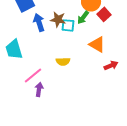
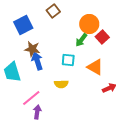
brown star: (58, 19) -> (32, 49), moved
blue arrow: (39, 22) -> (37, 61), moved
cyan square: (68, 25) -> (68, 60), moved

